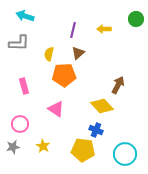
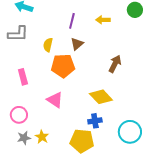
brown arrow: (118, 85) -> (115, 64), moved
blue cross: (96, 130) -> (95, 121), turned -32
gray star: (13, 147) -> (24, 138), moved
cyan circle: (125, 154) -> (130, 132), moved

